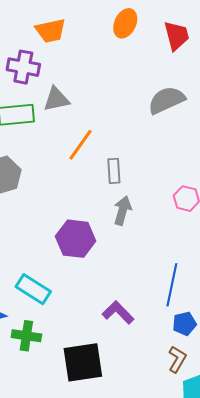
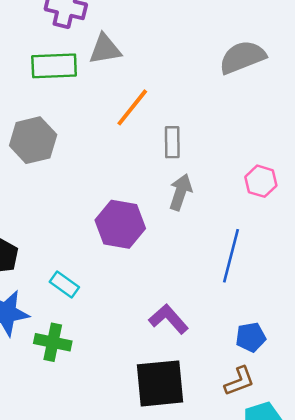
blue line: (172, 285) -> (231, 256), moved
cyan rectangle: (33, 289) -> (64, 285), size x0.7
brown L-shape: (177, 359) -> (239, 381), turned 36
black square: (83, 362) -> (160, 383), moved

